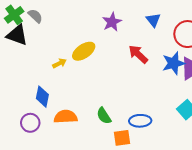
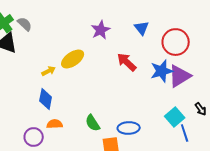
blue diamond: (42, 97) -> (46, 99), moved
orange semicircle: (66, 117) -> (55, 124), size x0.7
purple circle: (30, 123) -> (34, 137), moved

